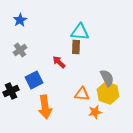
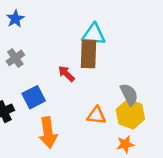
brown rectangle: (76, 47) -> (89, 54), size x1.5
orange star: (95, 112) -> (125, 144), moved

